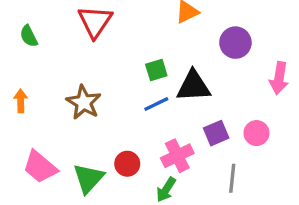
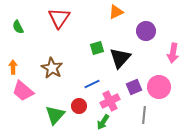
black triangle: (193, 86) -> (120, 58), turned -45
blue line: (156, 104) -> (92, 84), moved
pink circle: (256, 133) -> (159, 87), size x1.5
pink trapezoid: (40, 167) -> (23, 91), moved

